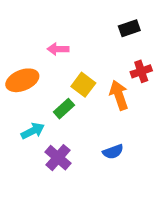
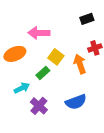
pink arrow: (58, 49) -> (39, 33), size x1.5
blue semicircle: (113, 152) -> (76, 102), size x1.5

